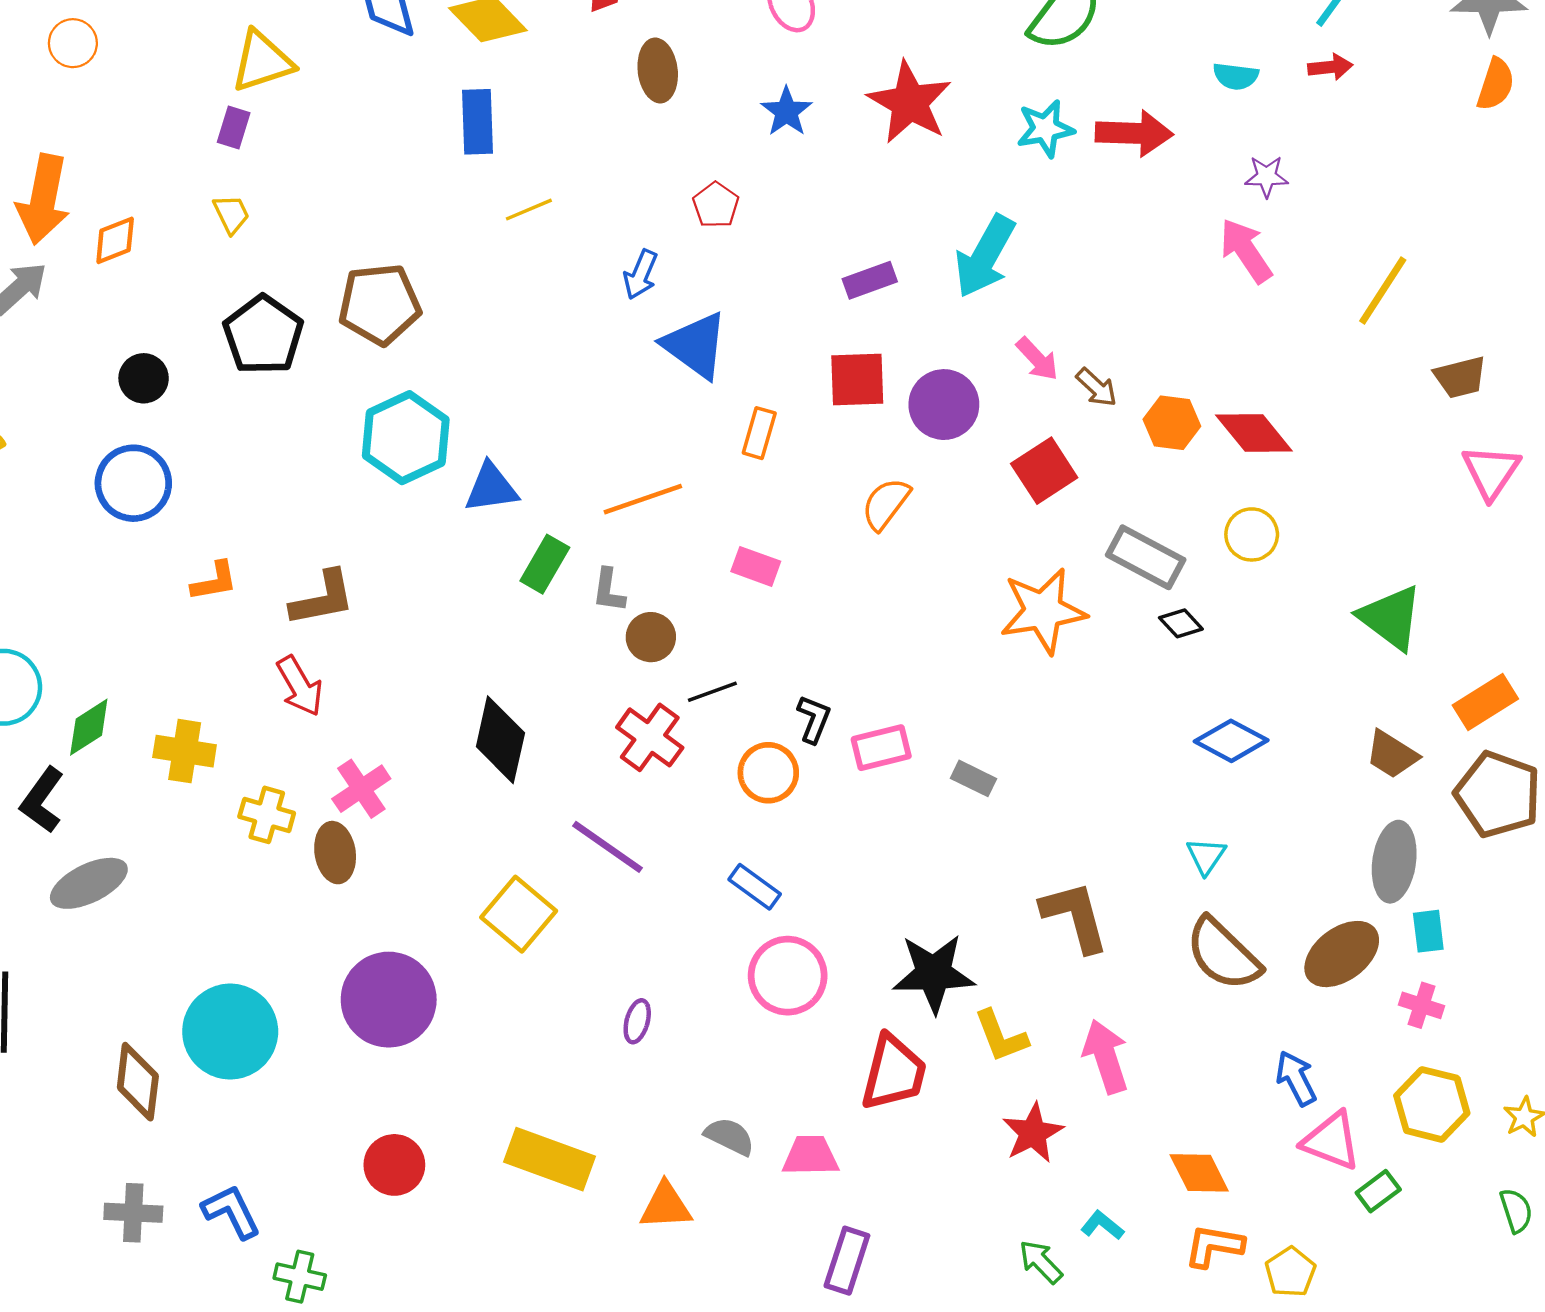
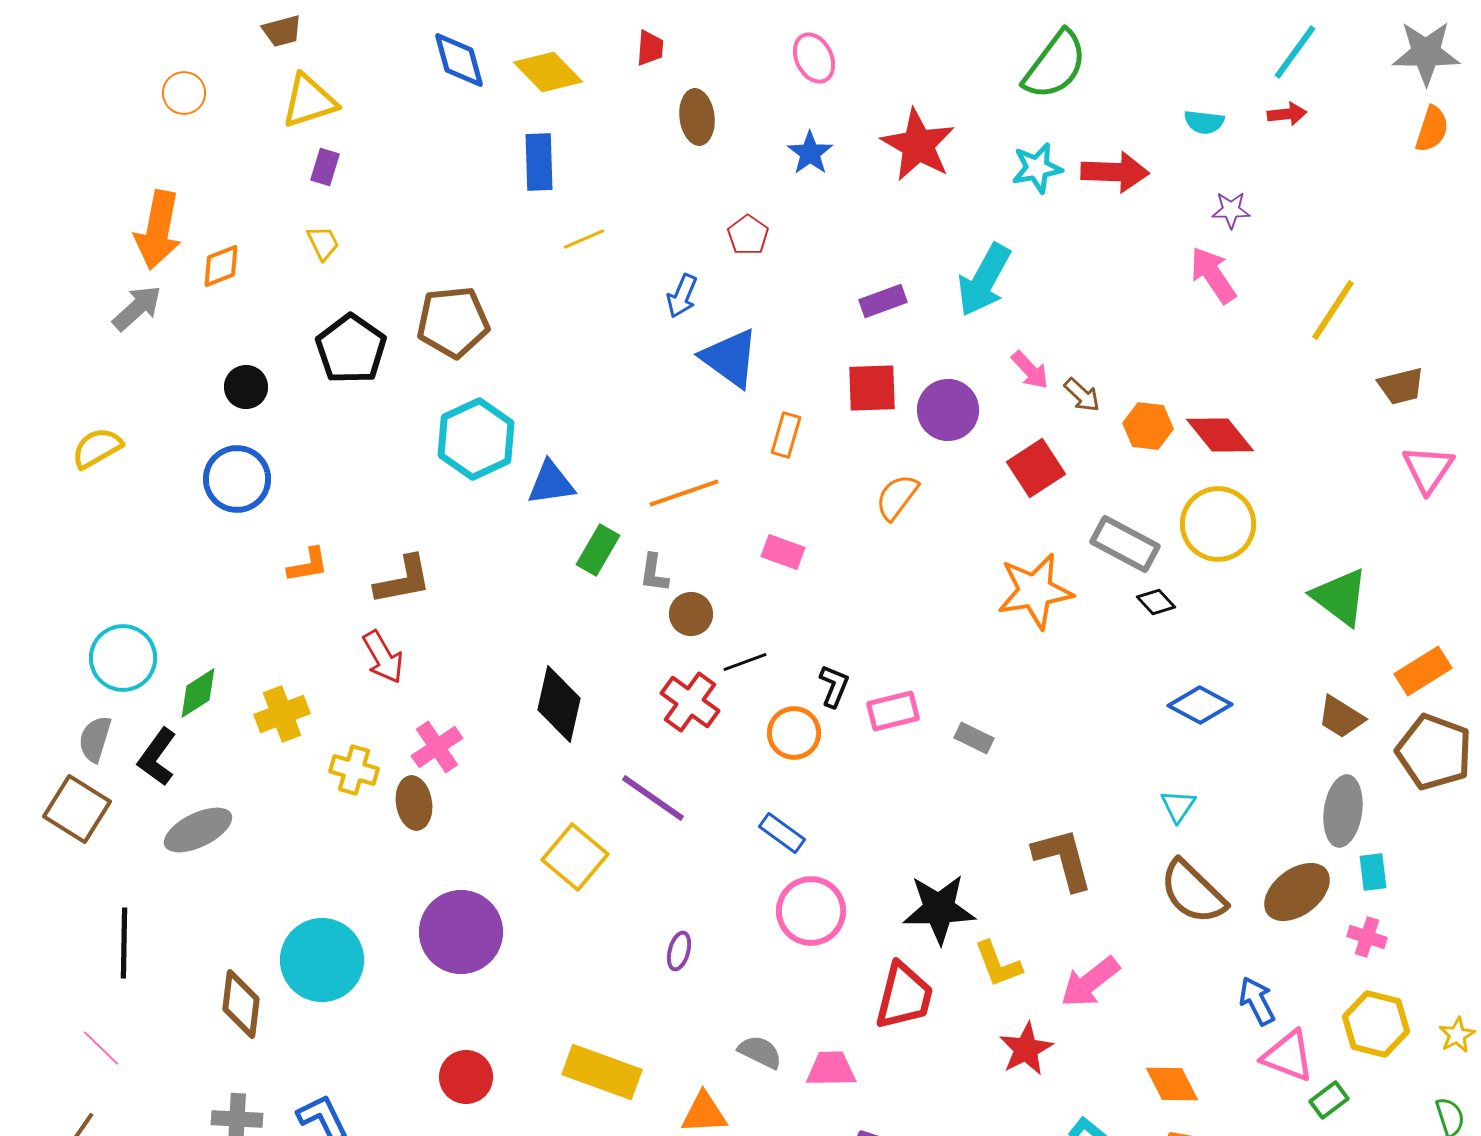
yellow triangle: (262, 61) -> (309, 101), moved
yellow circle: (1252, 534) -> (1218, 524), size x1.6
yellow cross: (185, 751) -> (282, 714), turned -30
pink arrow: (1106, 1057) -> (1090, 982), turned -110

